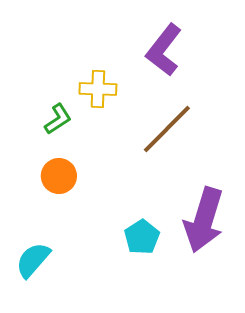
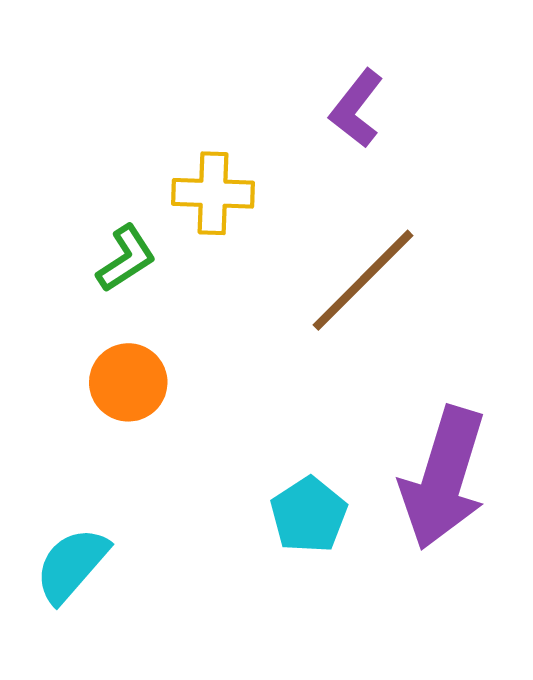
purple L-shape: (164, 50) -> (356, 108), size x0.7

